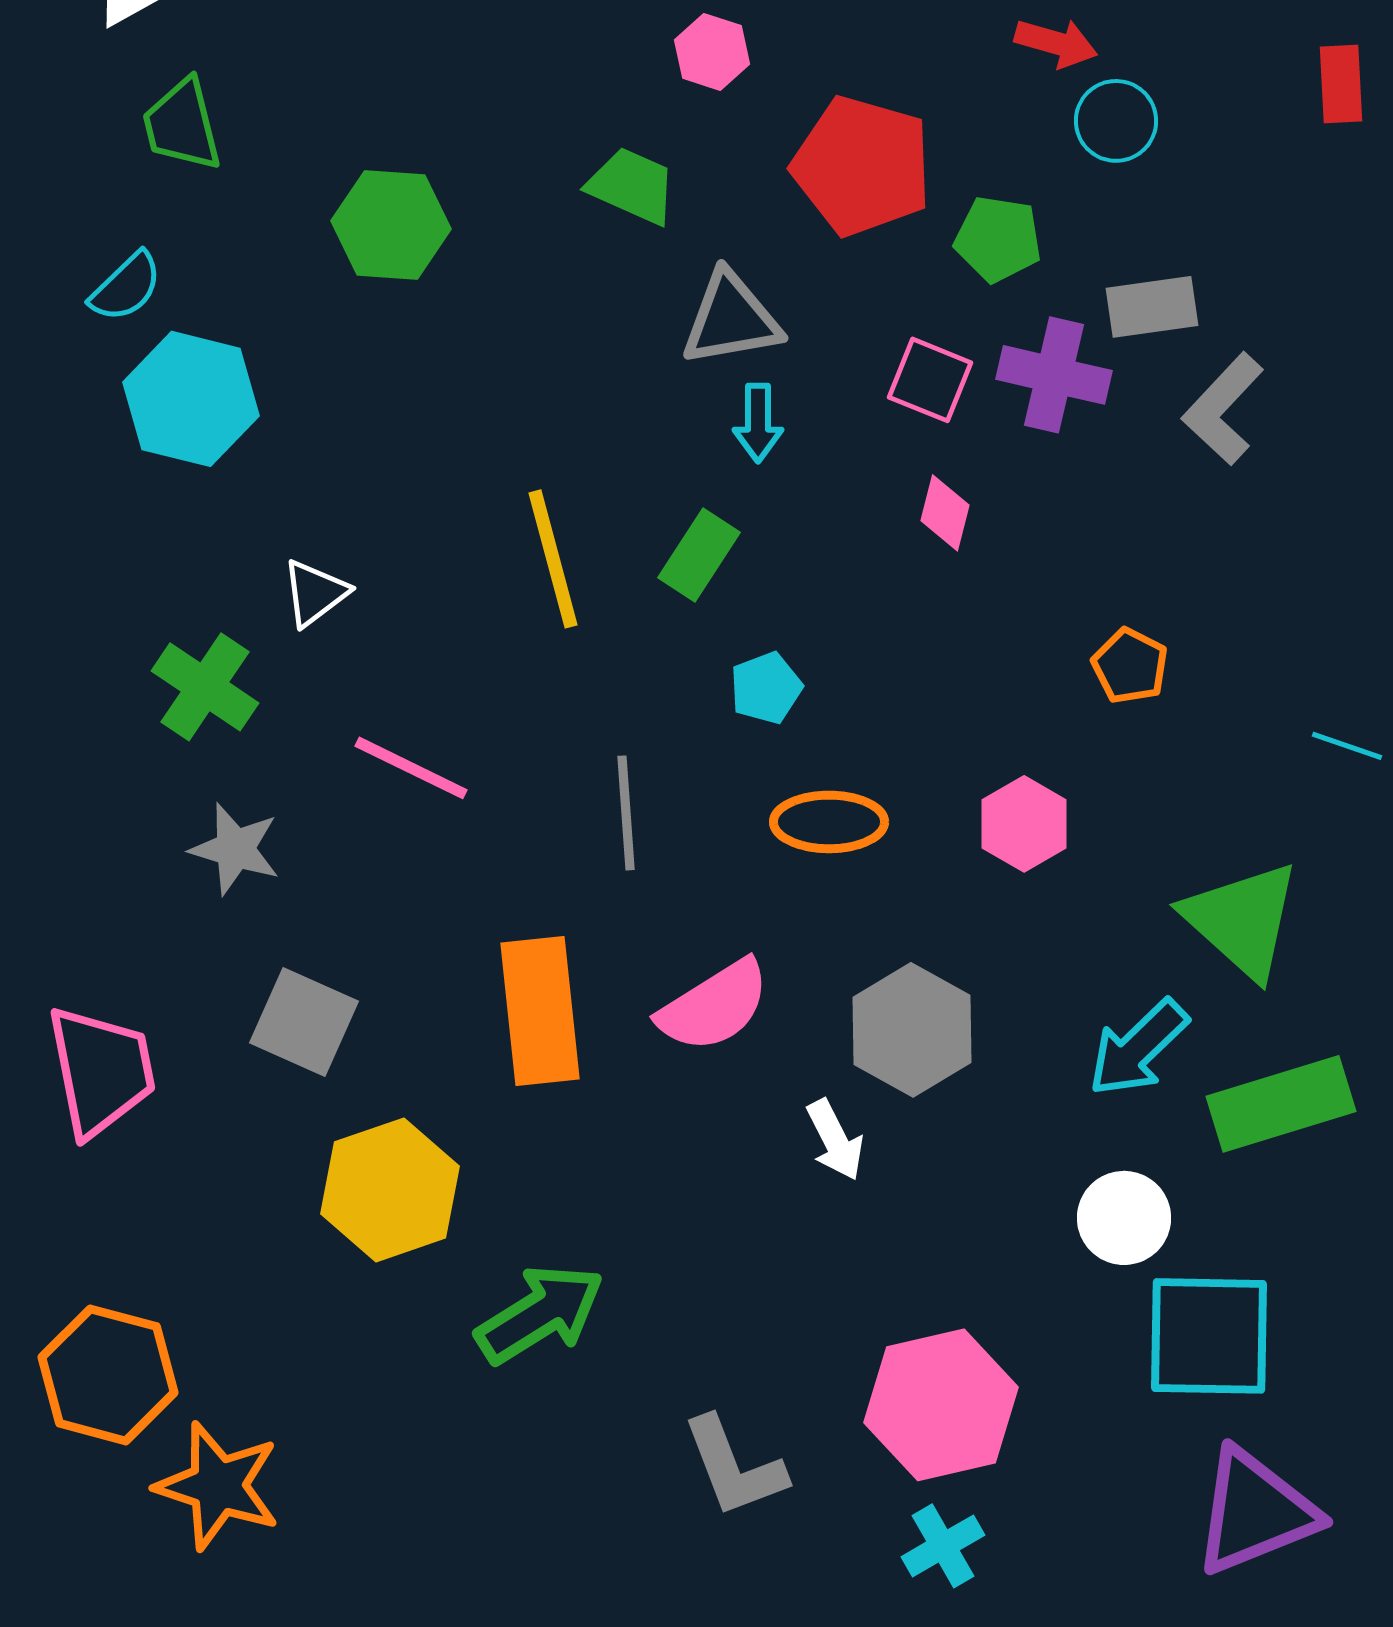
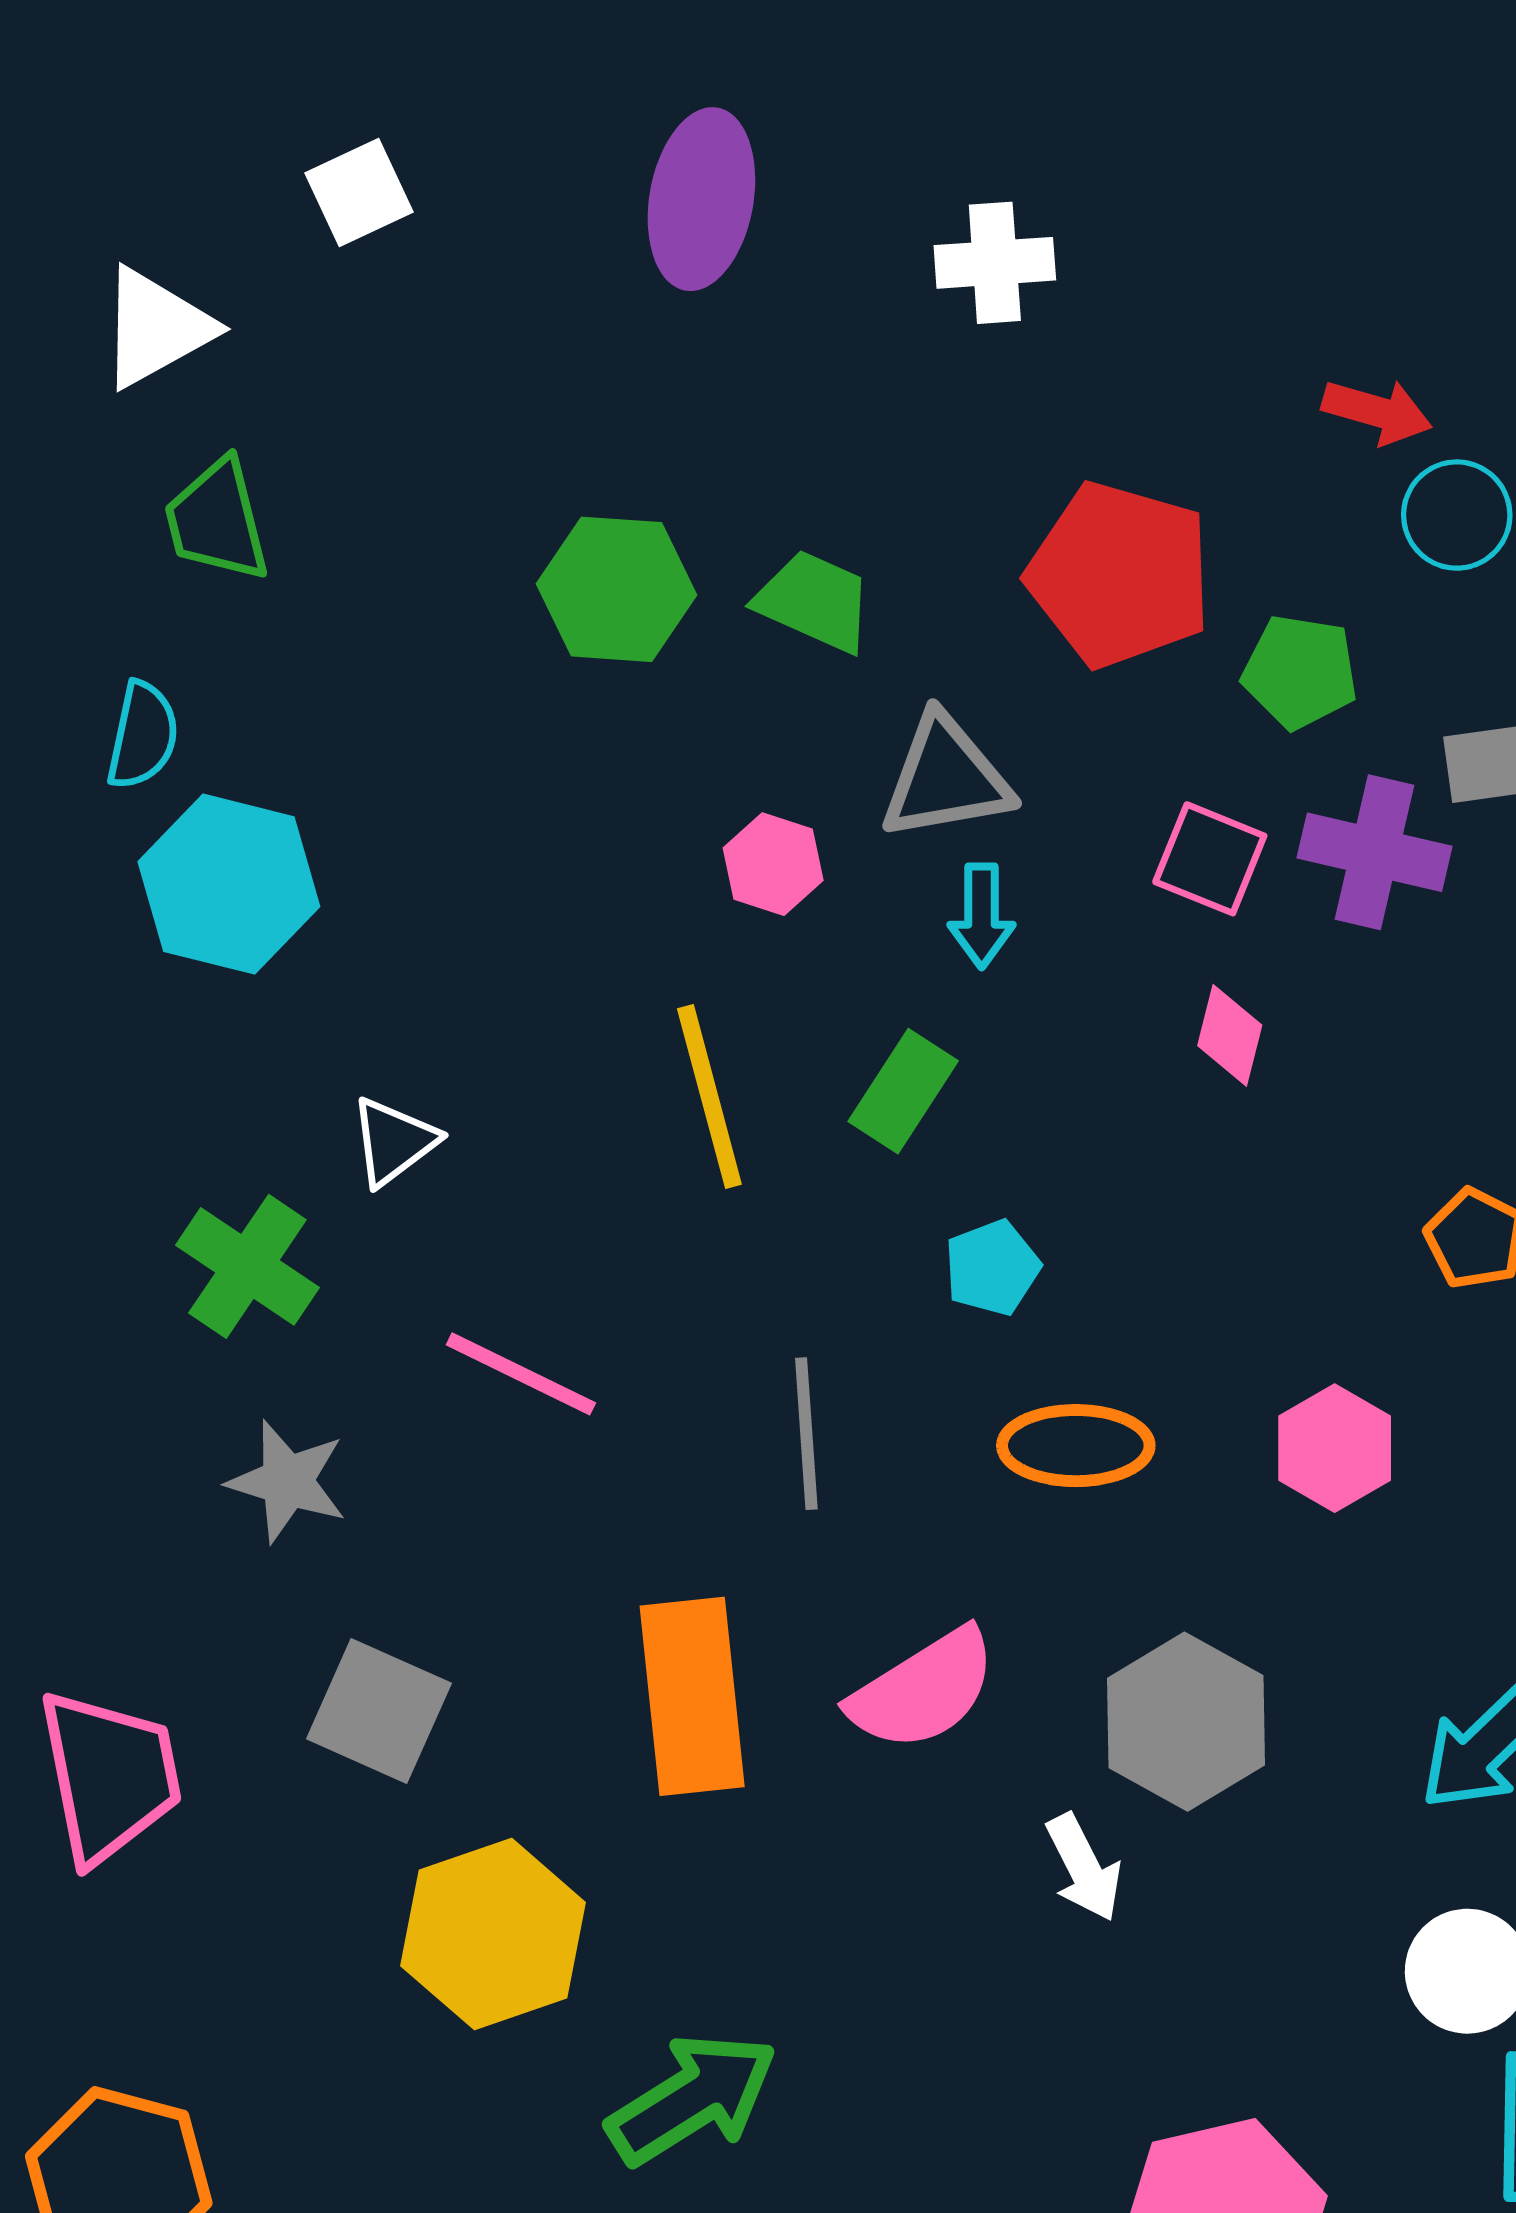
pink hexagon: (712, 52) -> (773, 864), moved
green hexagon: (391, 225) -> (616, 589), moved
cyan semicircle: (126, 287) -> (143, 735), turned -34

